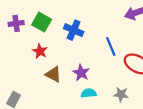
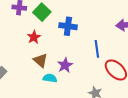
blue cross: (74, 30) -> (68, 26), turned -30
cyan semicircle: (89, 93) -> (50, 78), moved

